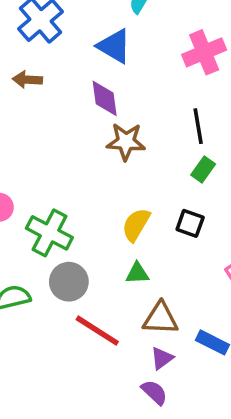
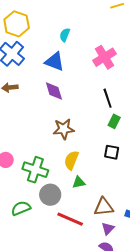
brown star: (126, 142) -> (64, 129), moved
yellow semicircle: (136, 225) -> (71, 160), moved
green triangle: (137, 273) -> (79, 182), moved

